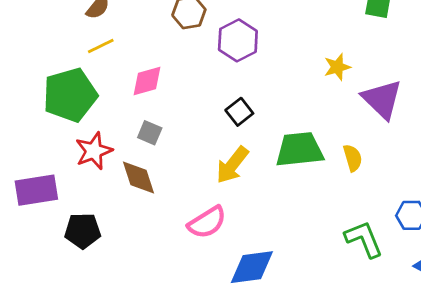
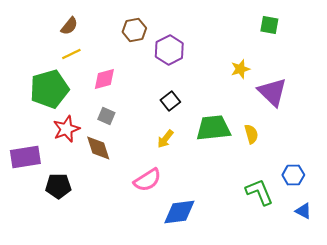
yellow arrow: (232, 165) -> (165, 139), size x0.7

